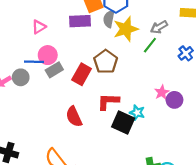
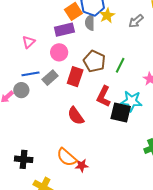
yellow star: (126, 29) -> (107, 15), moved, size x0.7
green line: (150, 45) -> (120, 65), moved
pink circle: (48, 55) -> (59, 52), moved
red L-shape: (108, 102) -> (104, 96), turned -55
cyan star: (137, 113) -> (131, 101), size x1.5

